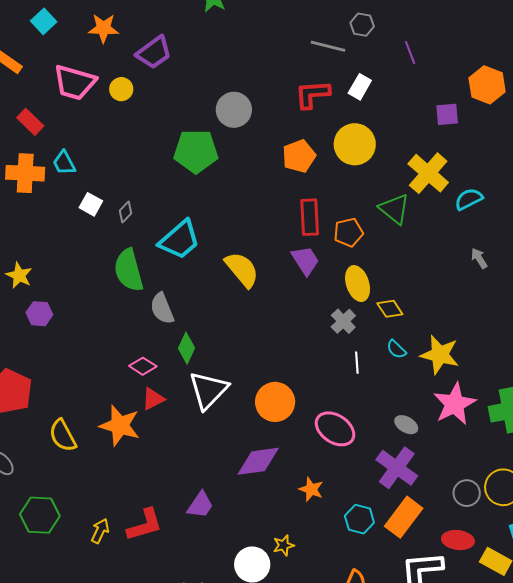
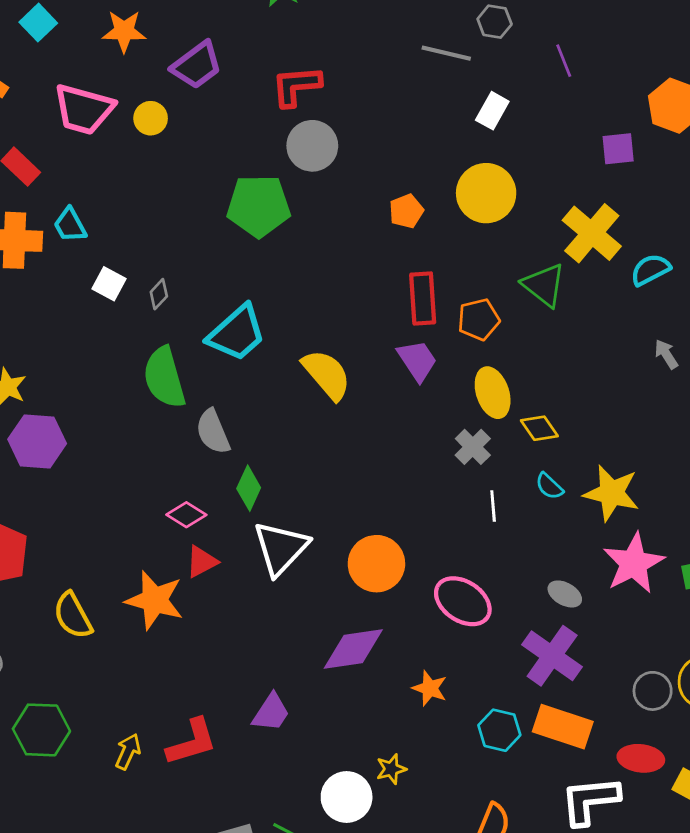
red L-shape: (312, 94) -> (296, 86), moved
orange pentagon: (299, 156) -> (406, 211), size x0.7
purple hexagon: (39, 314) -> (37, 441), size x1.5
orange rectangle: (404, 517) -> (563, 727), turned 72

